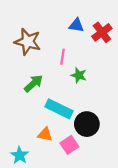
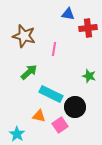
blue triangle: (76, 25) -> (68, 14), moved
red cross: (102, 32) -> (88, 28), turned 30
green star: (79, 75) -> (89, 76), moved

